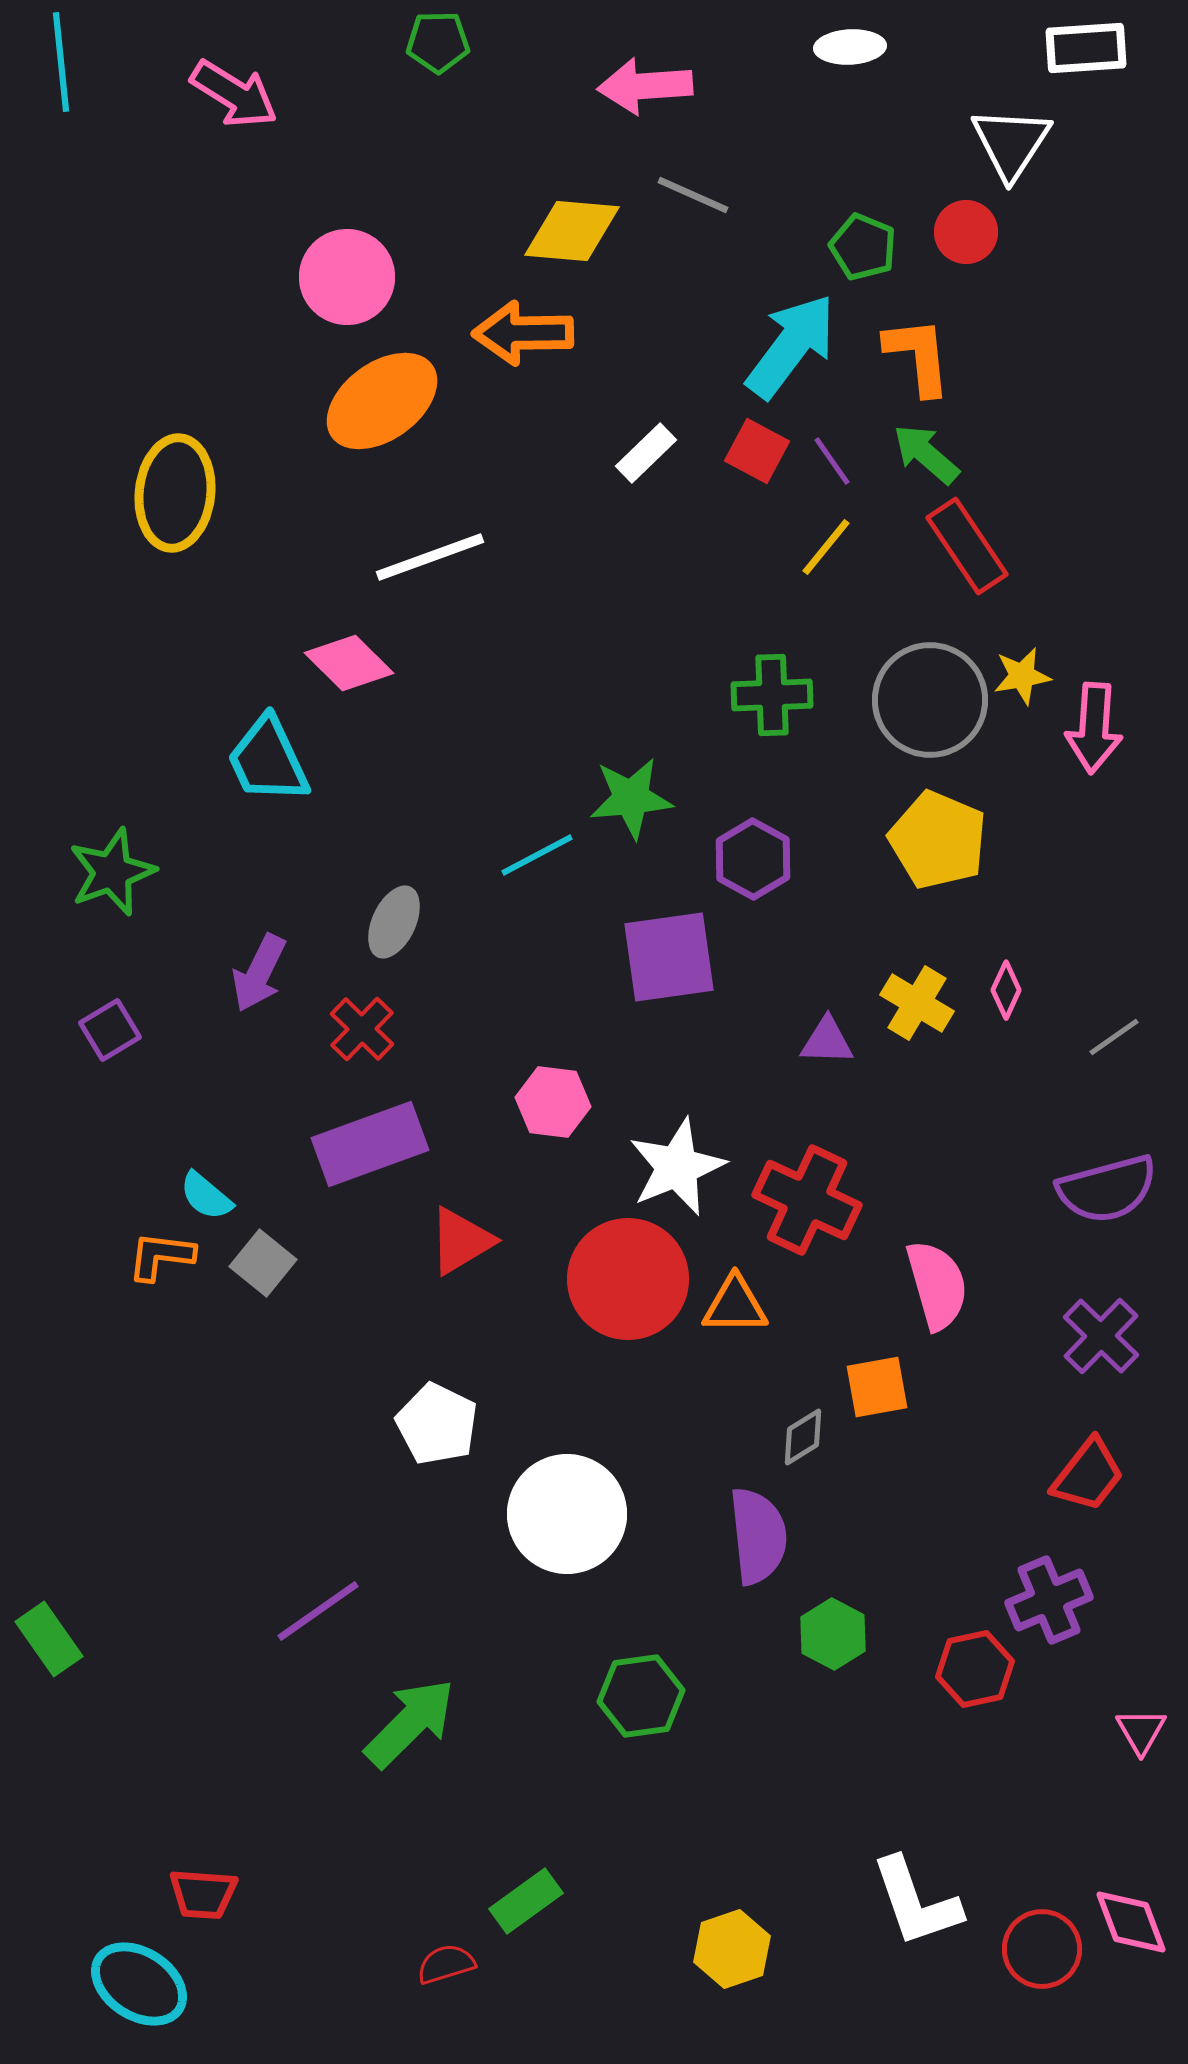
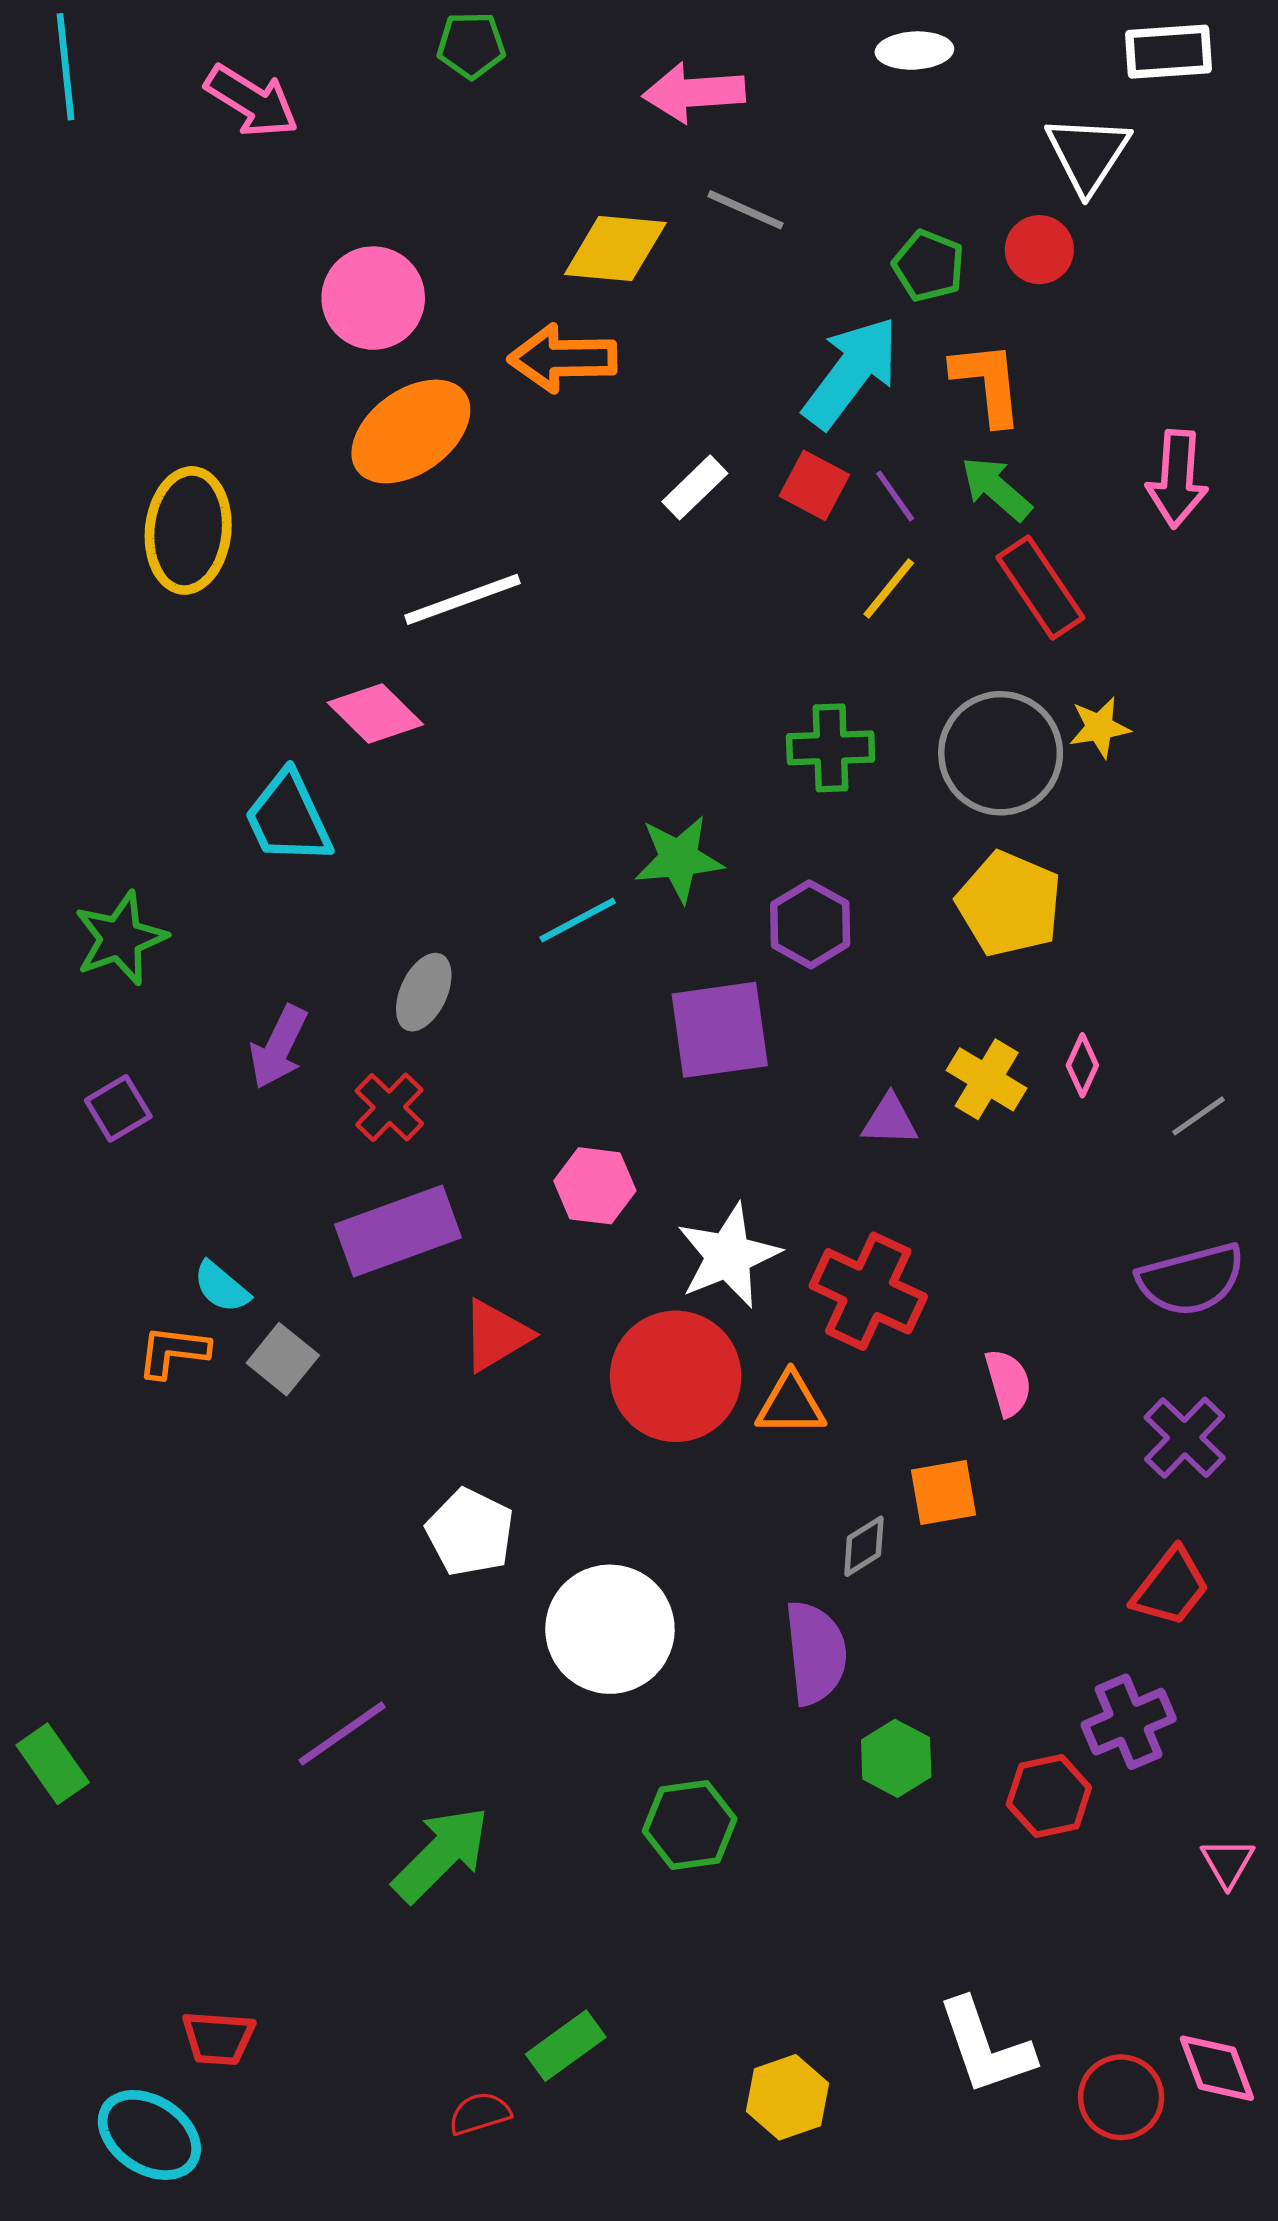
pink arrow: (1094, 728) -> (1177, 479), moved
pink semicircle: (937, 1285) -> (1008, 1383), size x0.7

